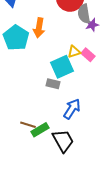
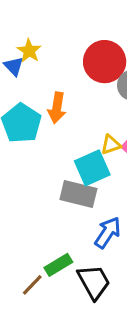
gray rectangle: (53, 84) -> (78, 194), size x1.6
brown line: (28, 125) -> (32, 285), moved, turned -63

